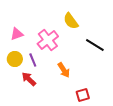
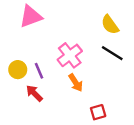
yellow semicircle: (71, 21) -> (110, 25), moved
pink triangle: (17, 34) -> (31, 16), moved, size x1.5
pink cross: (48, 40) -> (70, 55), moved

